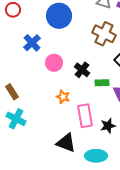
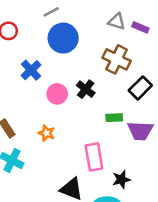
black cross: (82, 70) -> (86, 89), moved
orange star: (63, 97) -> (46, 133), moved
black star: (108, 126) -> (121, 179), moved

